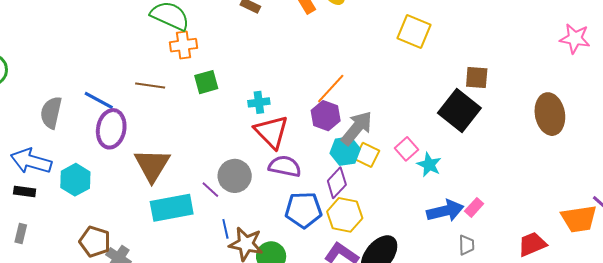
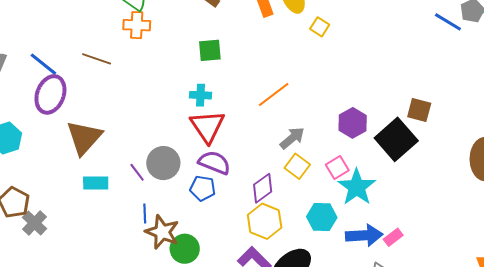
yellow square: (414, 31) -> (320, 27), moved, size x0.6
green square: (206, 82) -> (210, 50), moved
purple hexagon: (326, 116) -> (353, 123), moved
gray arrow: (357, 128) -> (292, 138), size x0.7
cyan hexagon: (345, 151) -> (322, 217), moved
cyan star: (429, 165) -> (357, 187), size x1.5
cyan rectangle: (172, 208) -> (96, 183), size x0.6
blue pentagon: (303, 210) -> (203, 188), moved, size x0.7

